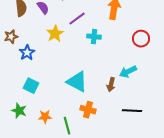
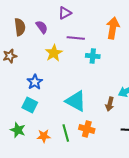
purple line: (77, 19) -> (76, 38), turned 42
blue star: (27, 53) -> (35, 82), moved
green line: (67, 126) -> (66, 133), moved

